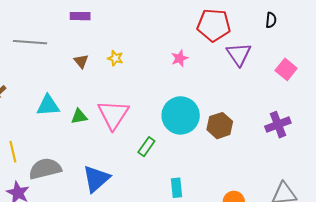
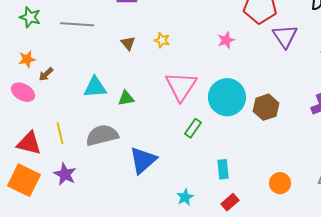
pink triangle: (113, 114) -> (181, 86), moved
gray semicircle: (45, 169) -> (102, 135), moved

